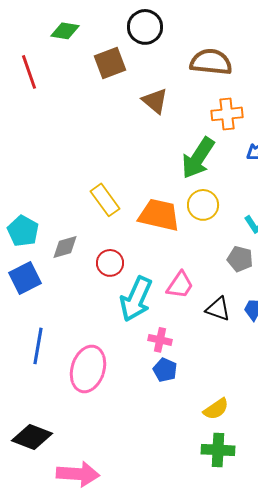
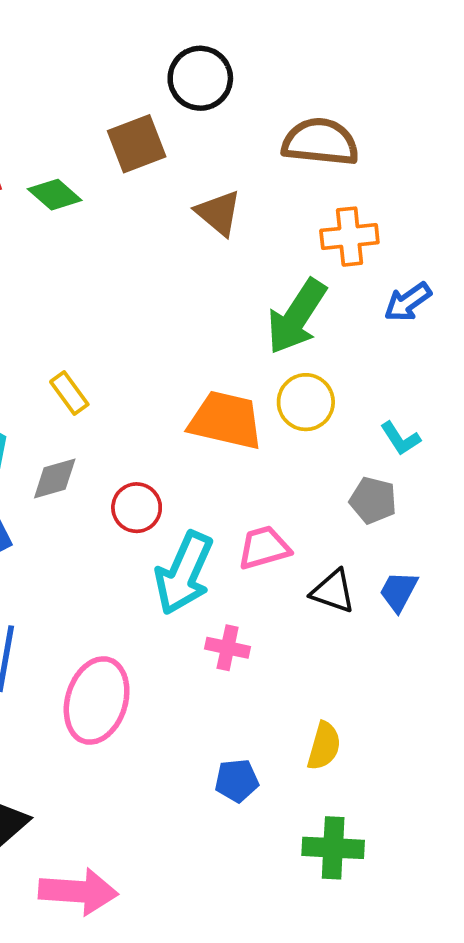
green diamond: (65, 31) -> (55, 195), moved, turned 32
yellow rectangle: (105, 200) -> (69, 393), moved, size x0.7
pink trapezoid: (180, 285) -> (264, 548), turned -140
blue pentagon: (165, 370) -> (237, 781), moved, turned -30
yellow semicircle: (216, 409) -> (324, 746), moved, turned -40

